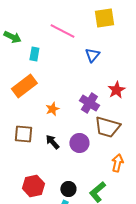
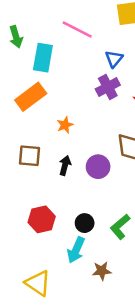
green arrow: (12, 37) -> (16, 37), turned 48
cyan rectangle: (34, 54) -> (43, 58), size x1.6
purple cross: (89, 103) -> (108, 87), moved, turned 30
black arrow: (52, 142) -> (65, 165), turned 56

